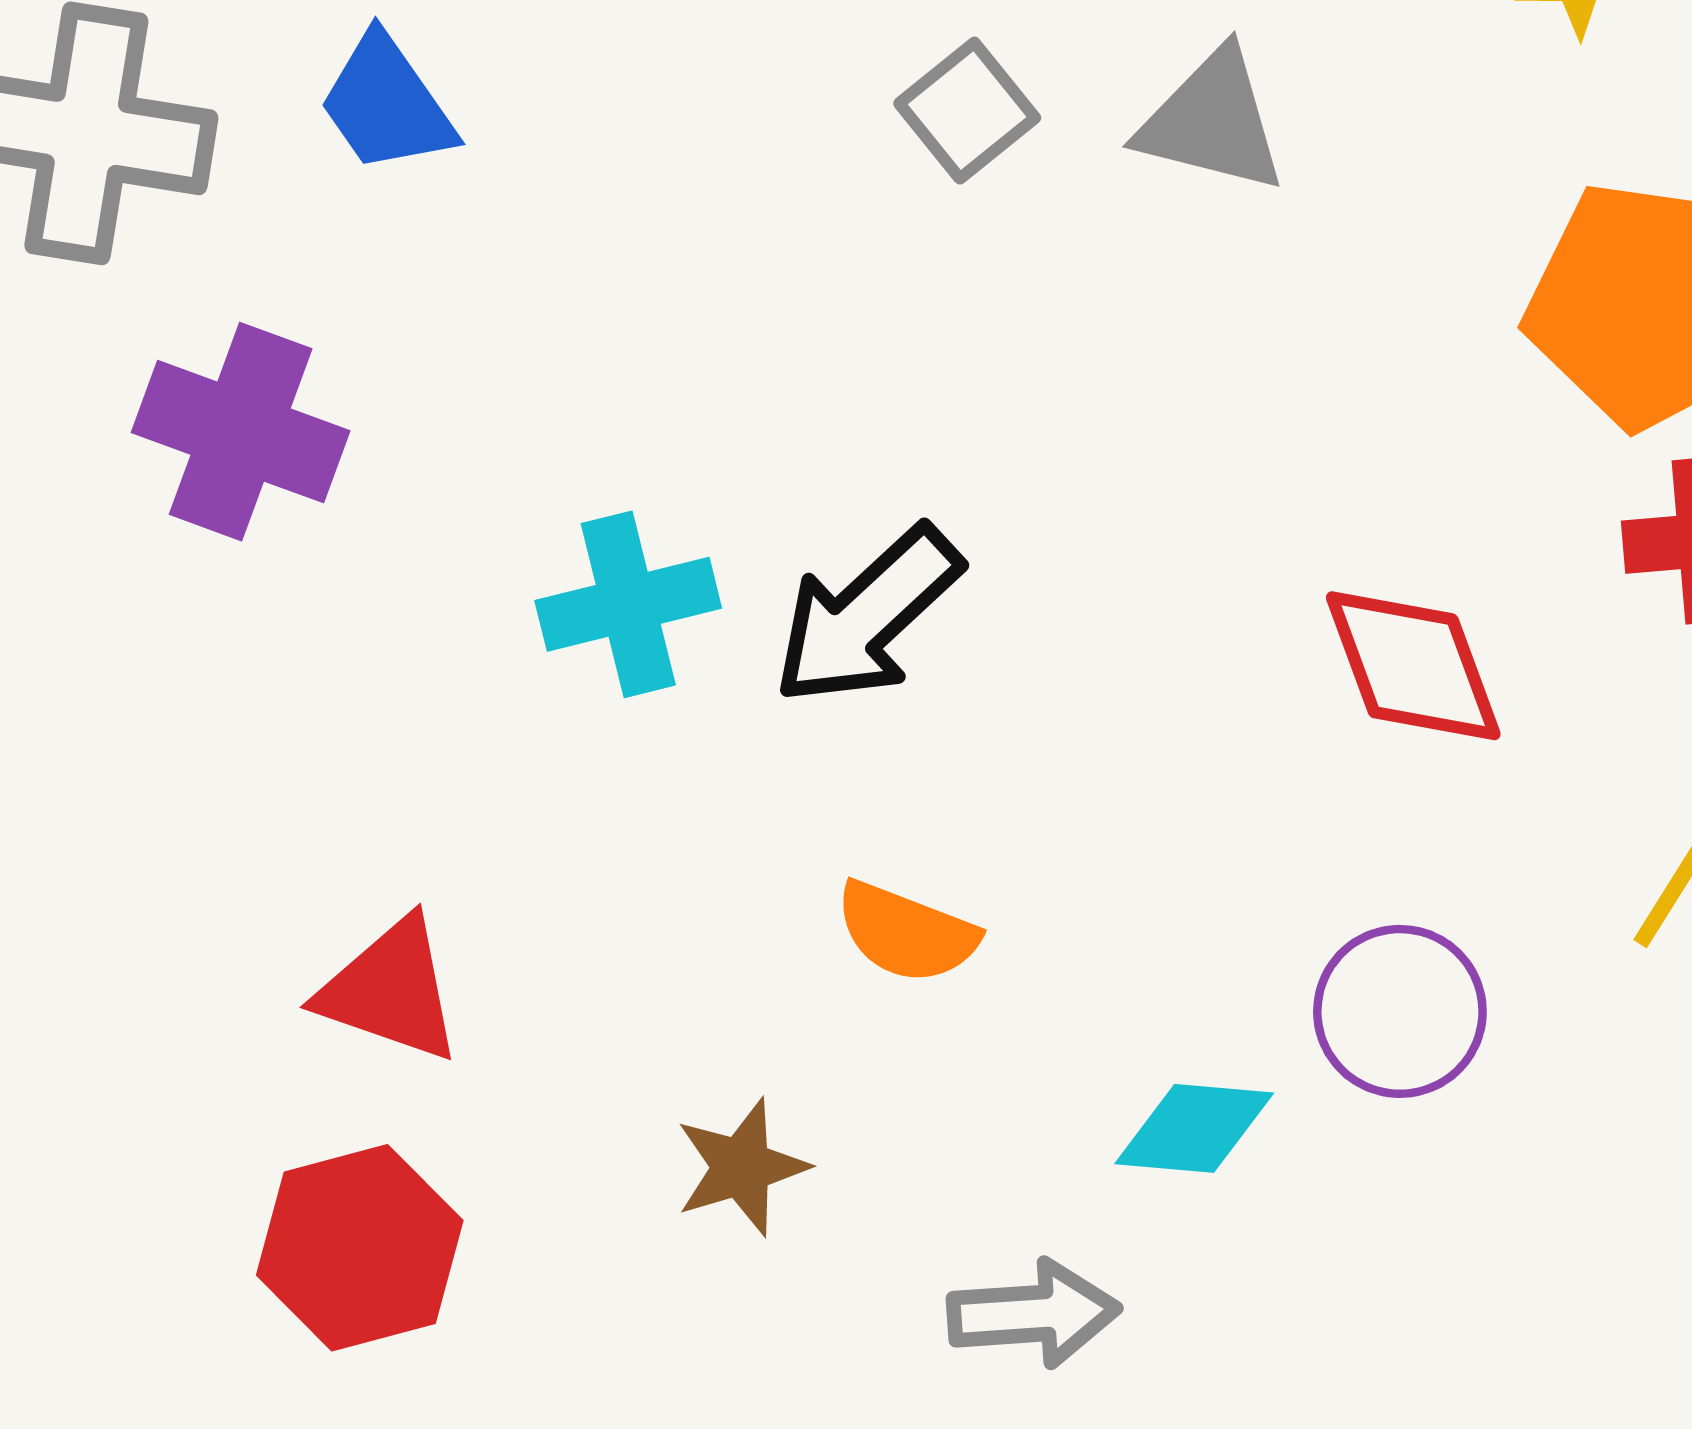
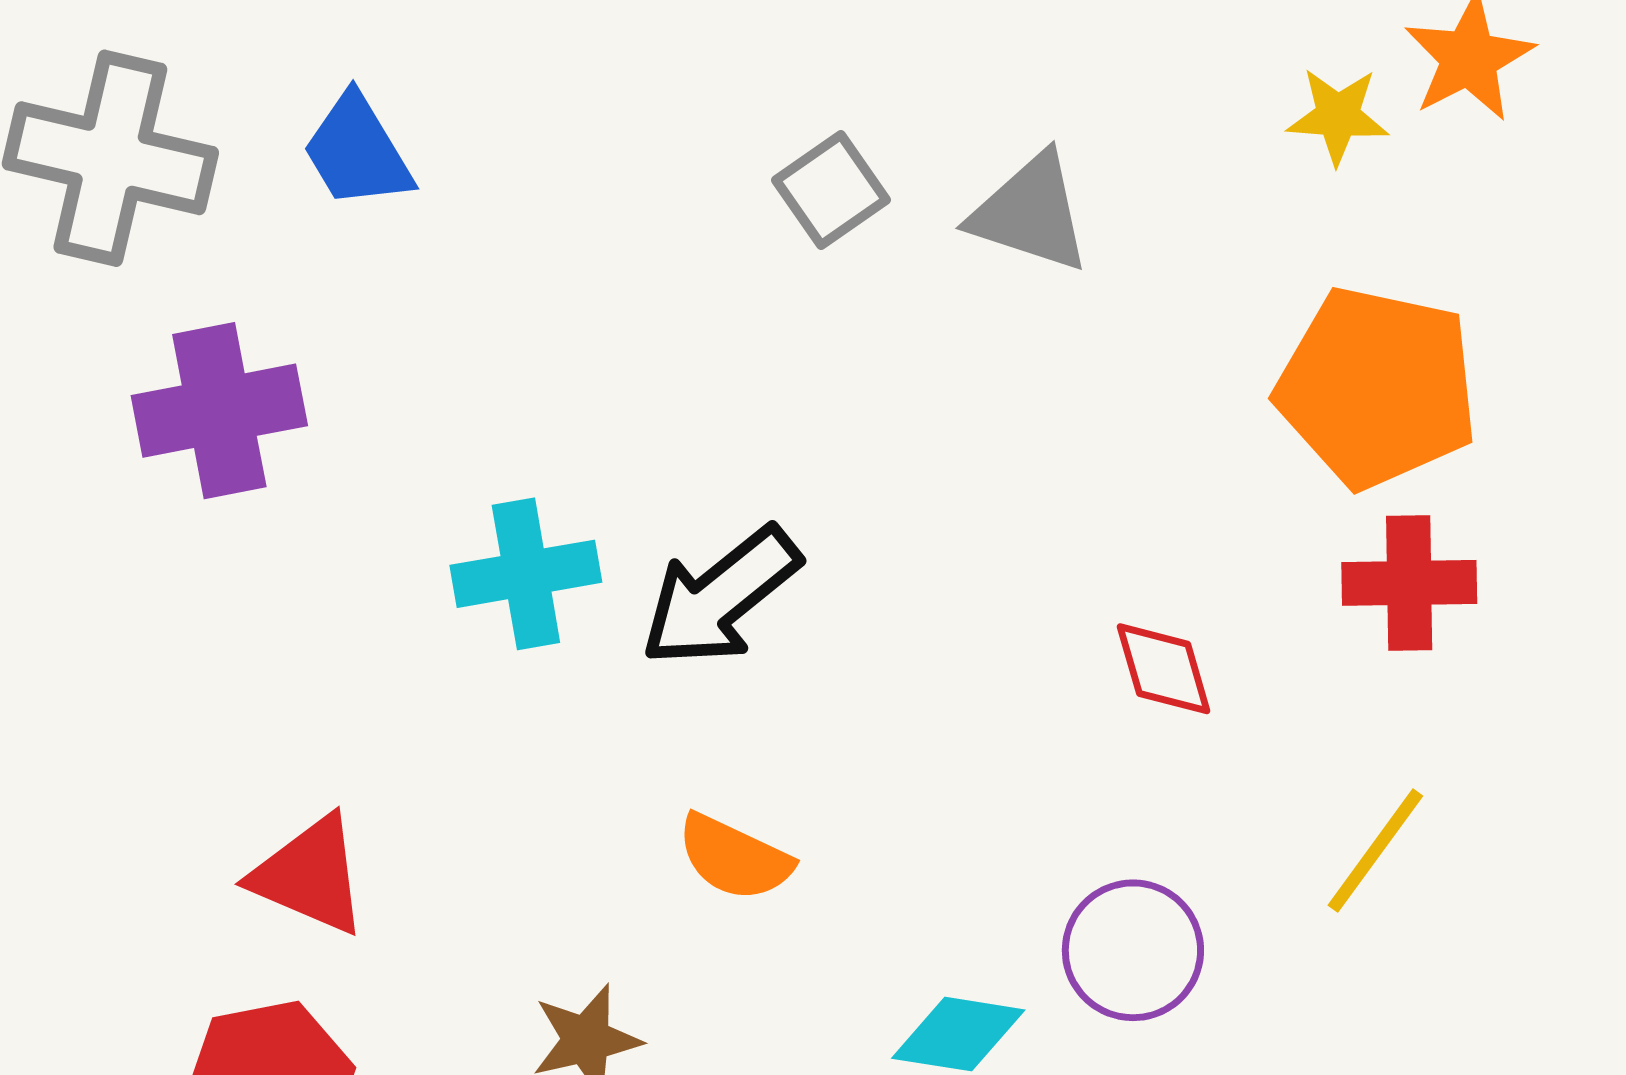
purple cross: (241, 432) -> (219, 411), turned -35
red diamond: (1413, 666) -> (1164, 669), size x0.7

